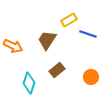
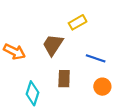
blue line: (88, 34) -> (96, 58), moved
brown rectangle: (57, 70) -> (64, 79), turned -49

